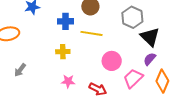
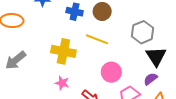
blue cross: (65, 21) -> (75, 12), moved
yellow cross: (63, 52) -> (63, 51), size x1.6
gray arrow: (20, 70) -> (16, 60), size x1.5

